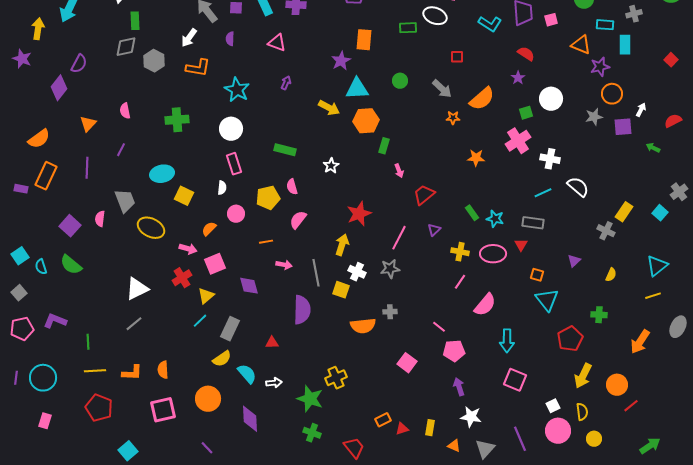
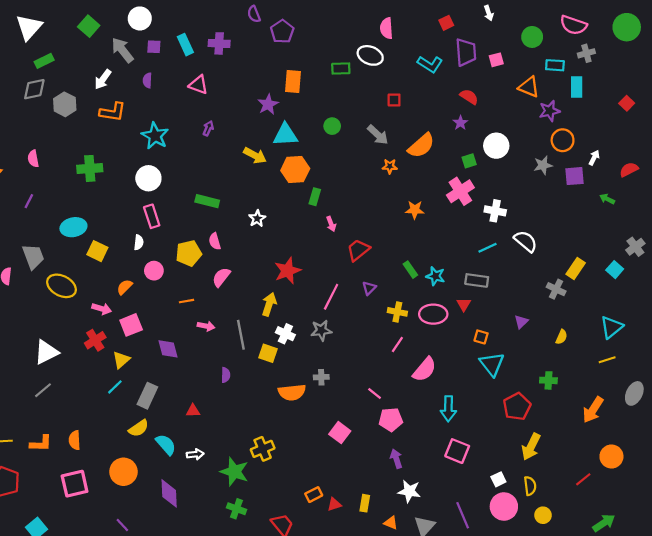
green rectangle: (135, 21) -> (44, 61), turned 66
purple semicircle: (302, 310) -> (226, 375), size x0.5
orange circle: (617, 385) -> (611, 457), moved

